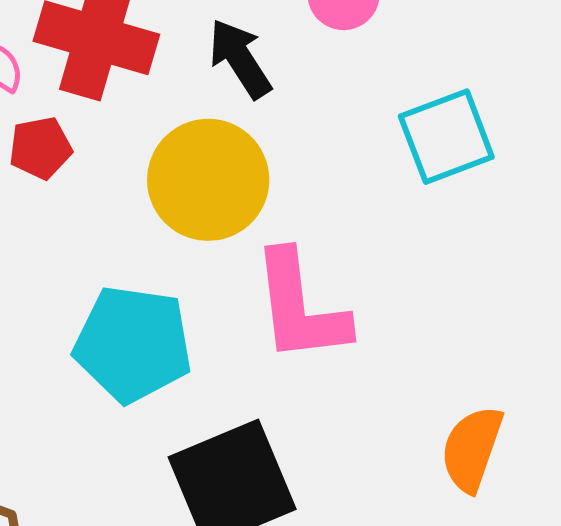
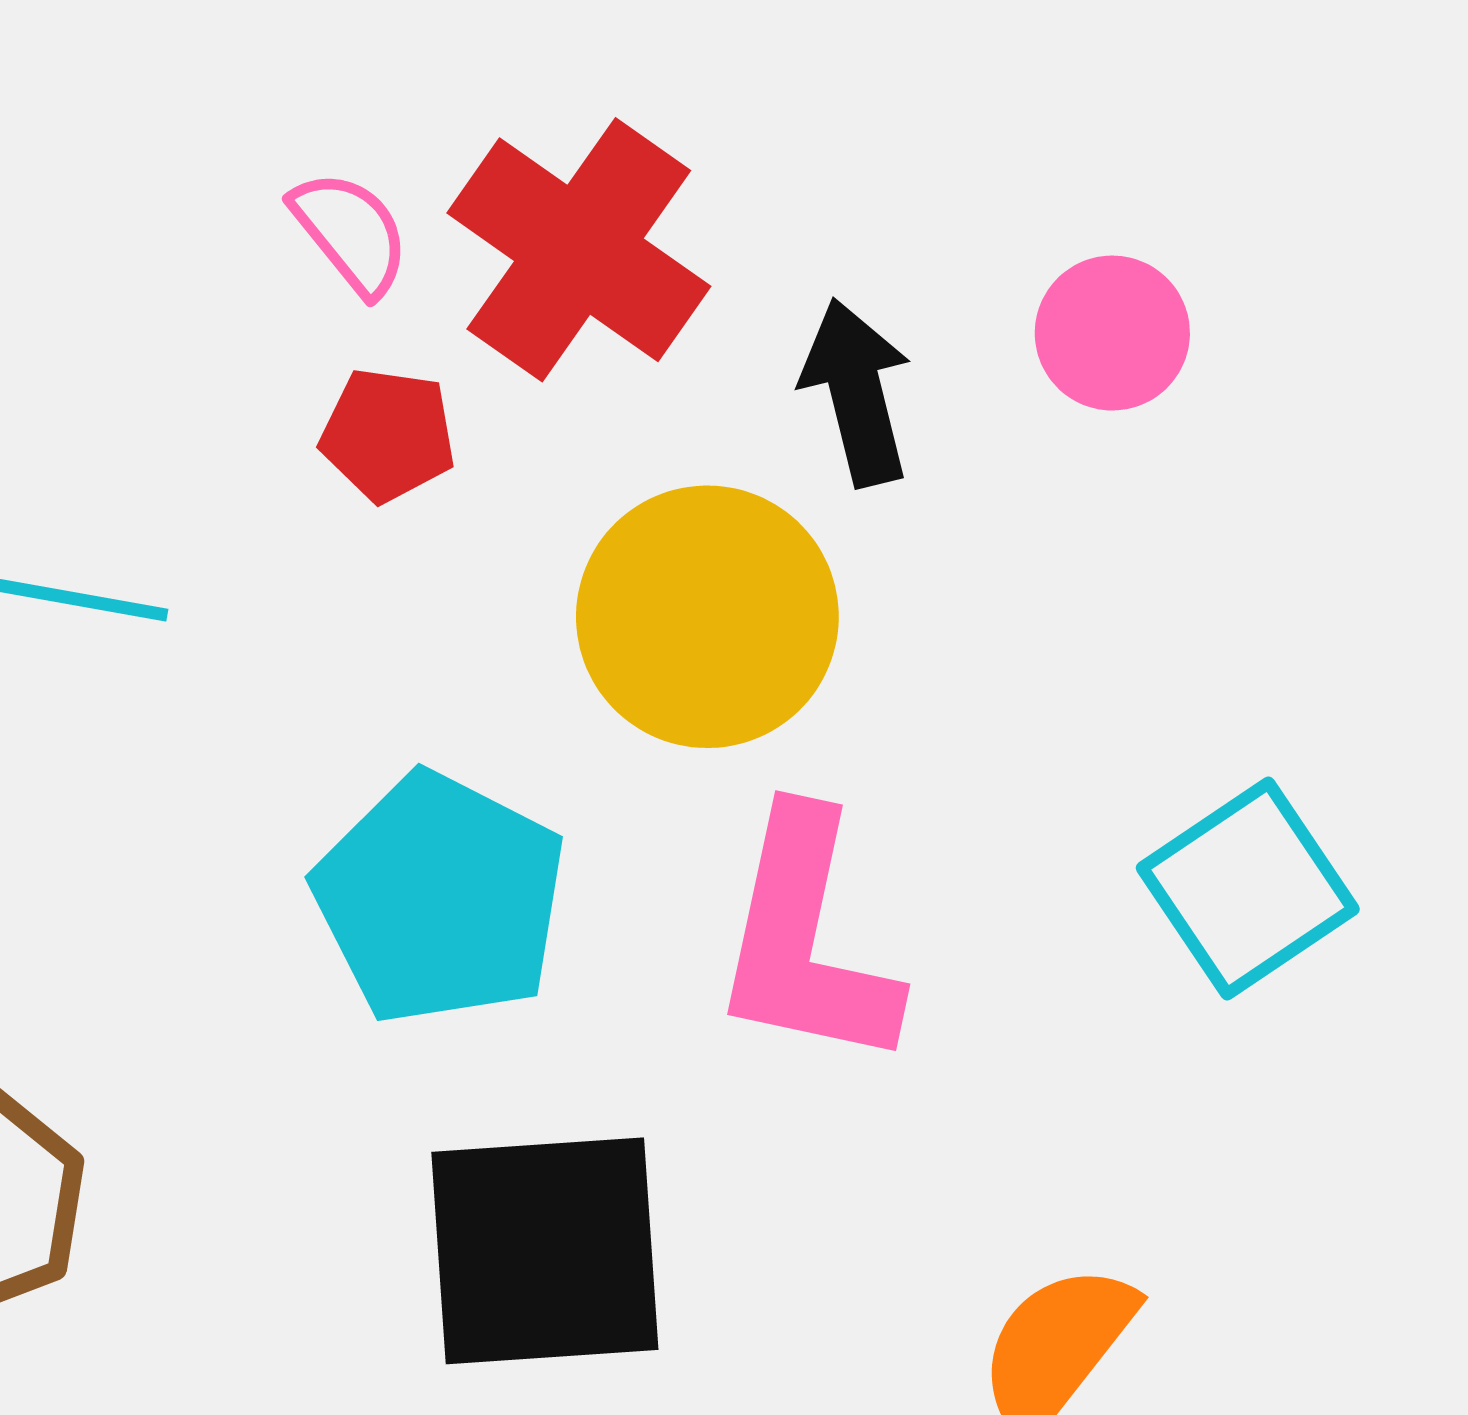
cyan square: (446, 137) -> (1248, 889), moved, turned -32

